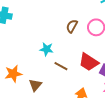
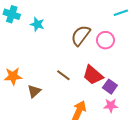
brown semicircle: (72, 26) -> (81, 35), size x1.5
cyan star: (47, 49) -> (37, 24), moved

